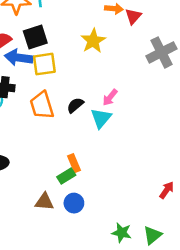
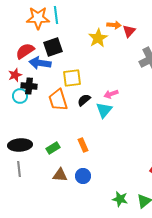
yellow star: (93, 41) -> (98, 38), moved
yellow square: (44, 64) -> (72, 78), moved
pink arrow: (110, 97) -> (111, 94), turned 32
green rectangle: (66, 176) -> (53, 148), moved

